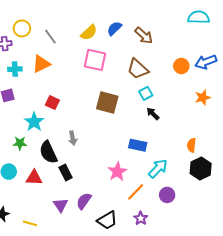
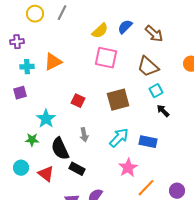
yellow circle: (22, 28) -> (35, 14), moved
gray line: (50, 37) -> (62, 13), moved, turned 63
red square: (52, 103) -> (78, 101), moved
brown square: (107, 103) -> (118, 100), turned -30
cyan arrow: (158, 169) -> (119, 138), moved
black rectangle: (66, 173) -> (77, 169), turned -35
red triangle: (34, 178) -> (46, 174), turned 36

